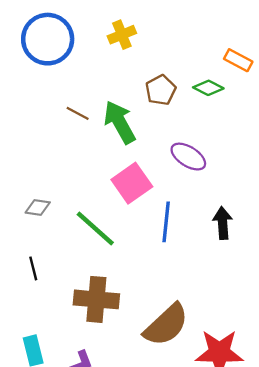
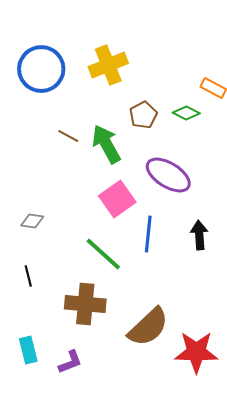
yellow cross: (122, 35) -> (108, 65), size x1.5
purple ellipse: (188, 157) -> (168, 175), size x1.4
green line: (95, 229) -> (103, 254), moved

